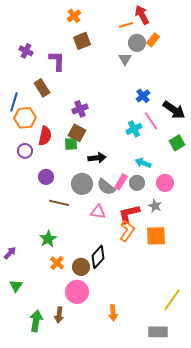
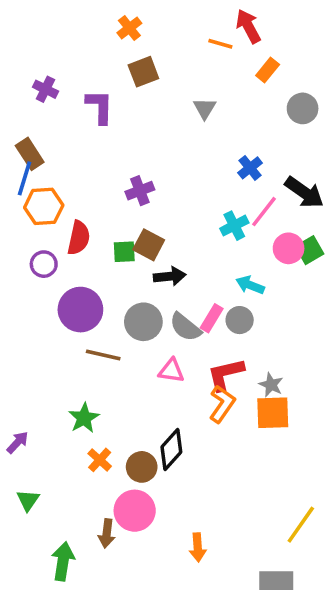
orange line: (126, 25) -> (220, 44), turned 32
gray circle: (137, 43) -> (303, 108), moved
gray triangle: (125, 59) -> (205, 108), moved
brown rectangle: (42, 88) -> (30, 154), moved
pink line: (151, 121) -> (264, 212), turned 72
brown square: (77, 133) -> (149, 245), moved
purple circle: (46, 177) -> (80, 310), size x1.6
pink circle: (165, 183) -> (289, 248), moved
gray star: (155, 206) -> (271, 385), moved
brown arrow: (59, 315) -> (107, 533), moved

